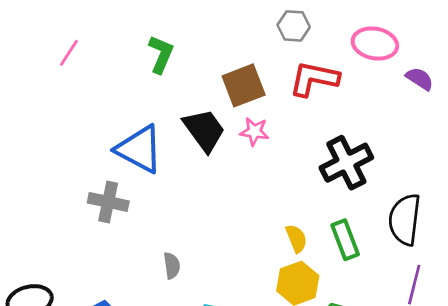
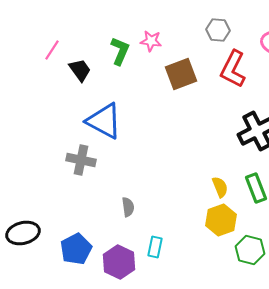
red L-shape: (314, 79) -> (233, 69), turned -75
black trapezoid: (204, 130) -> (80, 70), moved, size x0.7
pink star: (254, 132) -> (151, 41), moved

